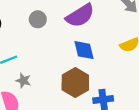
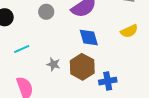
gray star: (23, 81) -> (53, 64), moved

